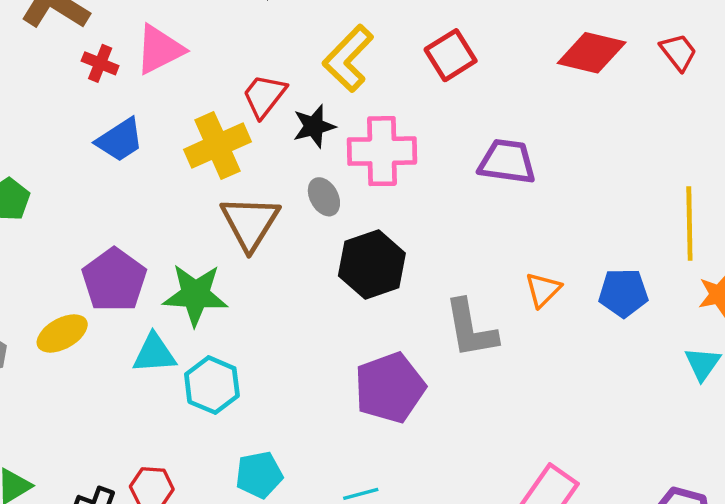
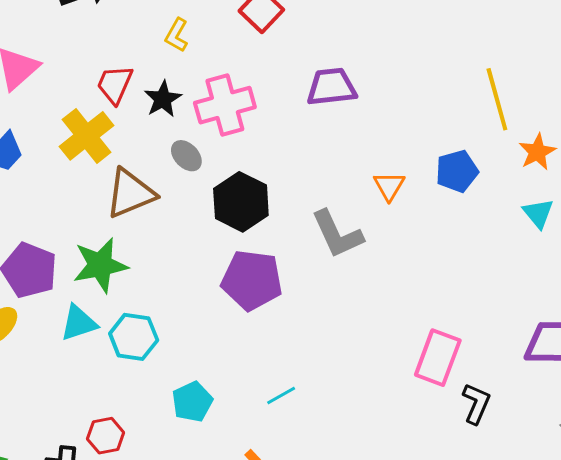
yellow L-shape: (348, 58) -> (177, 35), size x0.6
brown triangle: (250, 223) -> (130, 193), turned 50
purple pentagon: (390, 388) -> (252, 280), moved, turned -30

